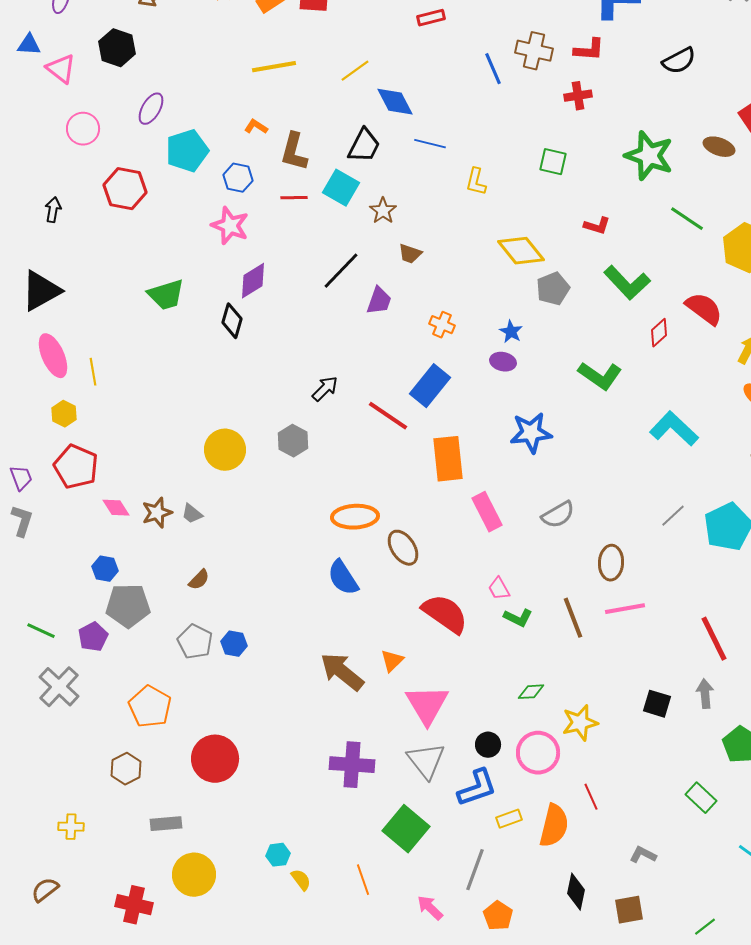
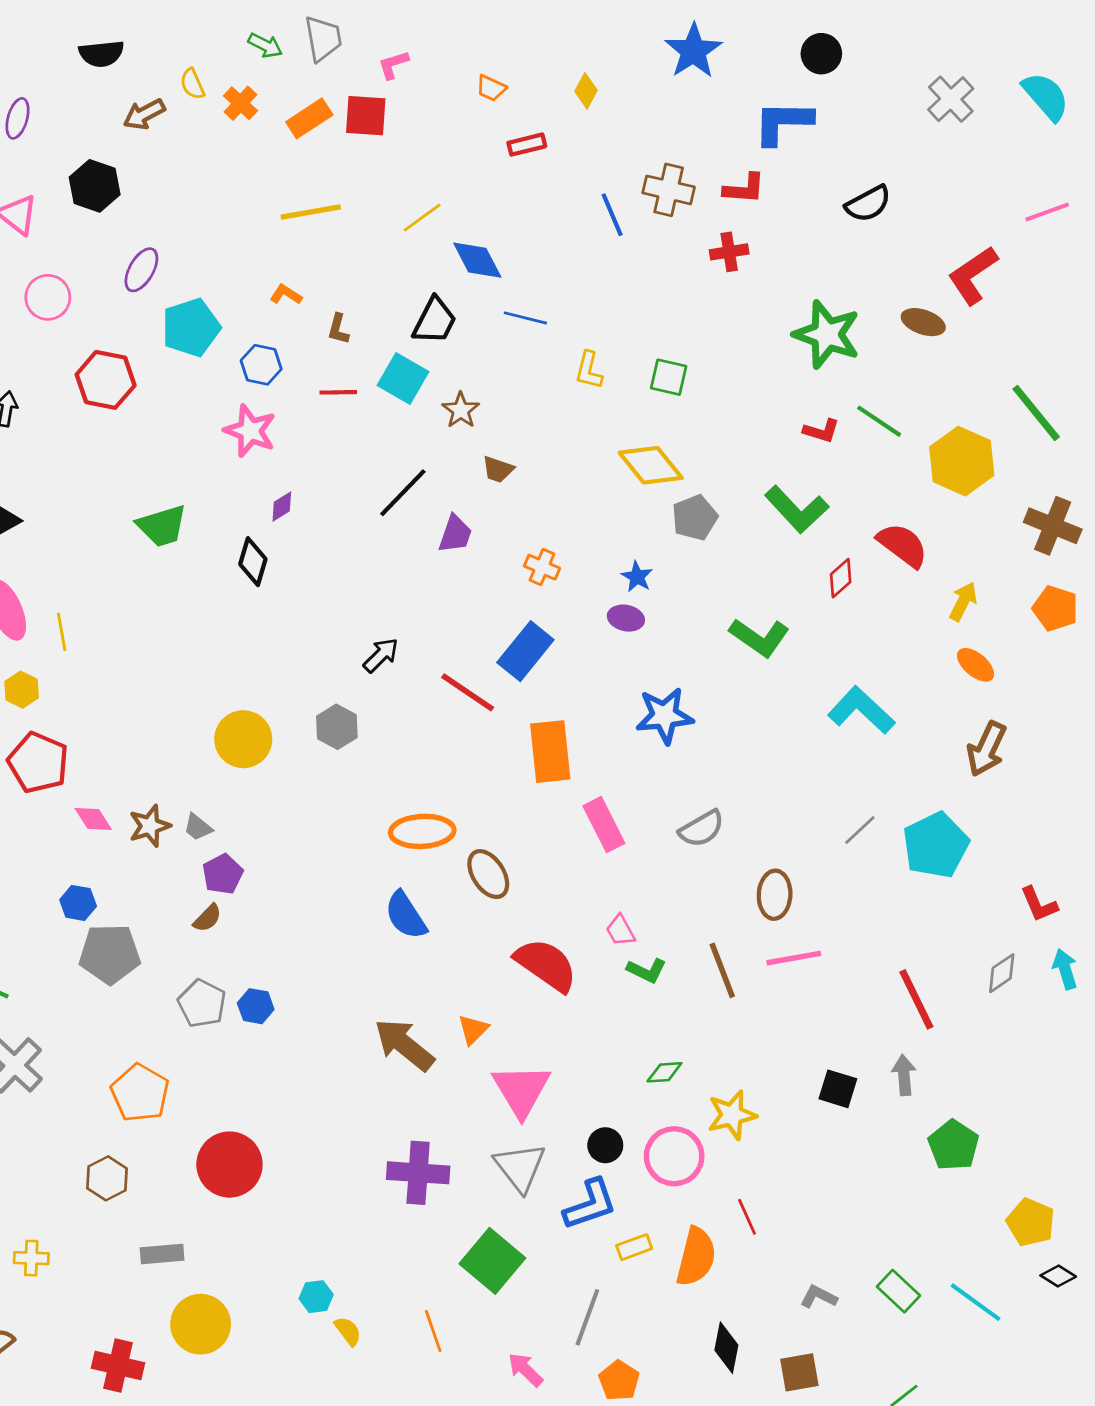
brown L-shape: (294, 152) -> (338, 329), size x0.6
green square: (553, 162) -> (669, 377), moved
red L-shape: (597, 226) -> (821, 431), moved
purple diamond: (253, 281) -> (282, 507), size x0.6
purple pentagon: (93, 637) -> (223, 874), moved
green rectangle: (701, 798) -> (898, 1291), moved

